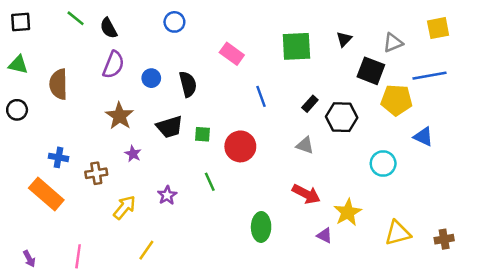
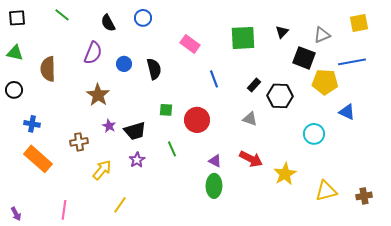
black semicircle: (109, 28) -> (108, 23), moved
black trapezoid: (170, 127) -> (135, 131), moved
blue cross: (59, 157) -> (32, 124), moved
purple triangle: (325, 236) -> (215, 161), moved
purple arrow: (29, 259) -> (16, 214), moved

